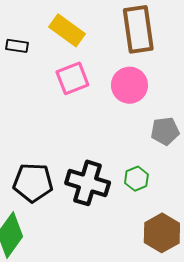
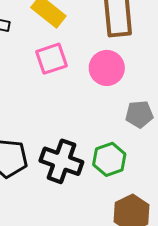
green hexagon: (136, 179) -> (109, 159), size x1.4

